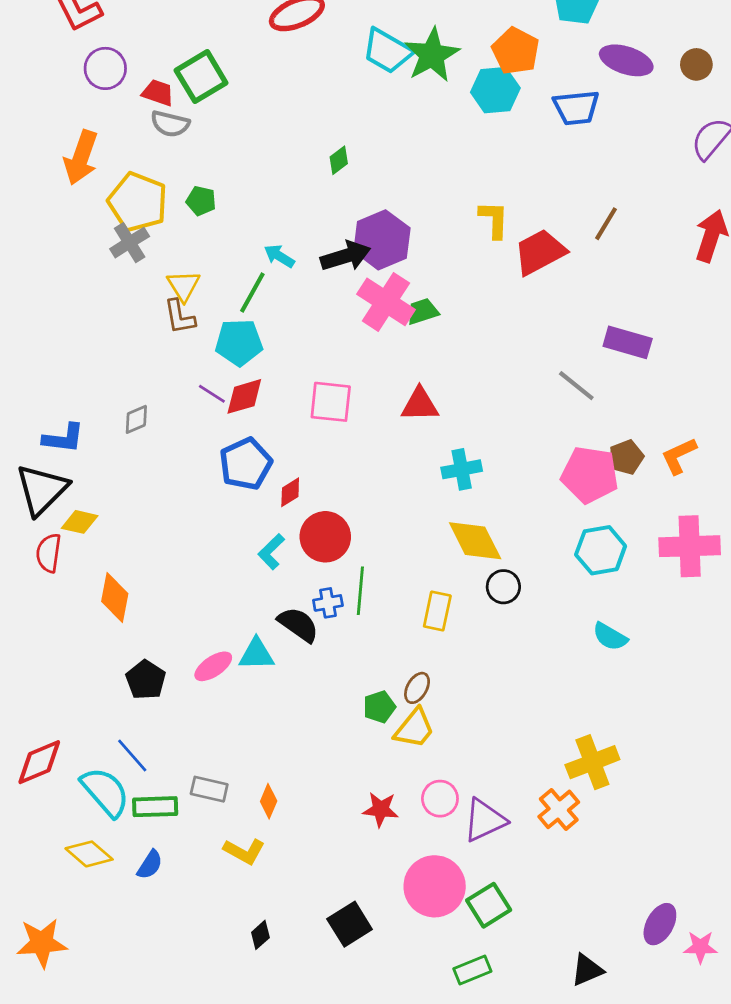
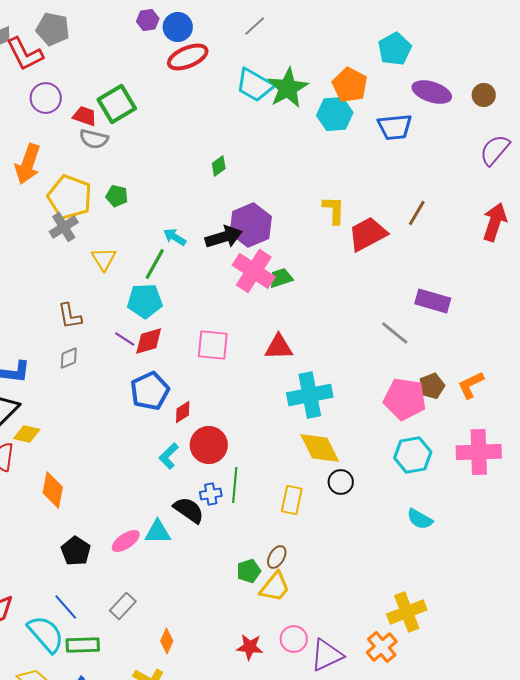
brown L-shape: (179, 317) -> (70, 316), moved
cyan cross: (462, 469) -> (310, 395), size x1.5
gray rectangle: (209, 789) -> (123, 606), moved, turned -60

